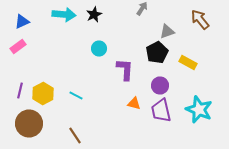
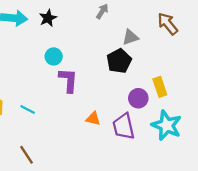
yellow rectangle: (188, 62) -> (160, 87), moved, turned 42
purple L-shape: (125, 70) -> (68, 80), moved
purple circle: (160, 86) -> (138, 98), moved

